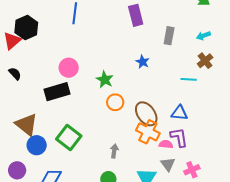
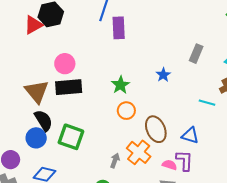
purple rectangle: (136, 15) -> (119, 28), moved
pink circle: (69, 68) -> (65, 64), moved
black semicircle: (15, 74) -> (43, 120), moved, size x1.5
brown triangle: (26, 124) -> (37, 92), moved
orange cross: (148, 132) -> (139, 152), moved
green square: (69, 137) -> (71, 137), turned -30

